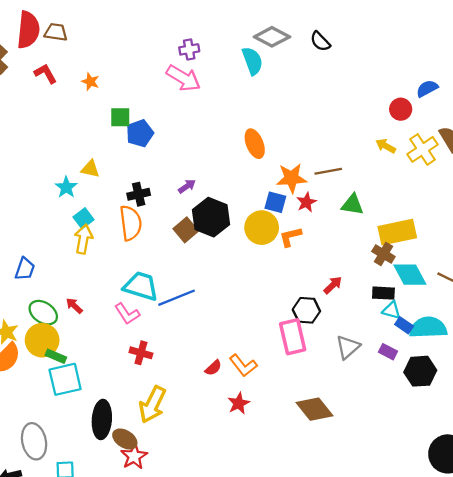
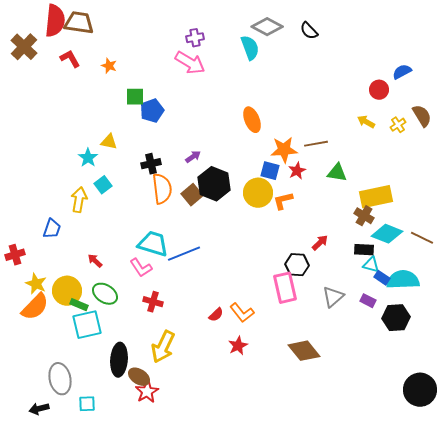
brown trapezoid: (56, 32) -> (79, 23), size x1.4
yellow cross: (423, 149) -> (398, 125), size x0.6
orange semicircle: (131, 223) -> (162, 189), moved
yellow arrow: (83, 239) -> (79, 200), moved
cyan diamond: (410, 275) -> (387, 234), turned -40
green ellipse: (43, 313) -> (105, 294), moved

